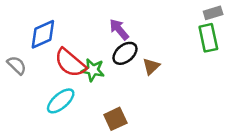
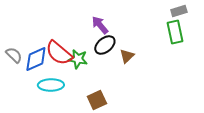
blue diamond: (43, 34) -> (36, 59), moved
cyan ellipse: (61, 101) -> (51, 85), turned 40

